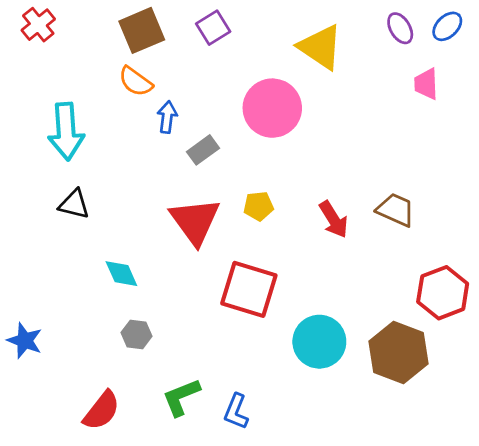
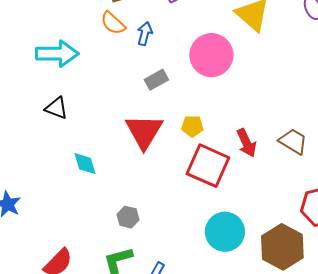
blue arrow: (167, 117) -> (145, 34), moved
cyan arrow: (66, 131) -> (57, 54), turned -93
red square: (249, 289) -> (208, 166), moved
gray hexagon: (136, 334) -> (128, 217), moved

